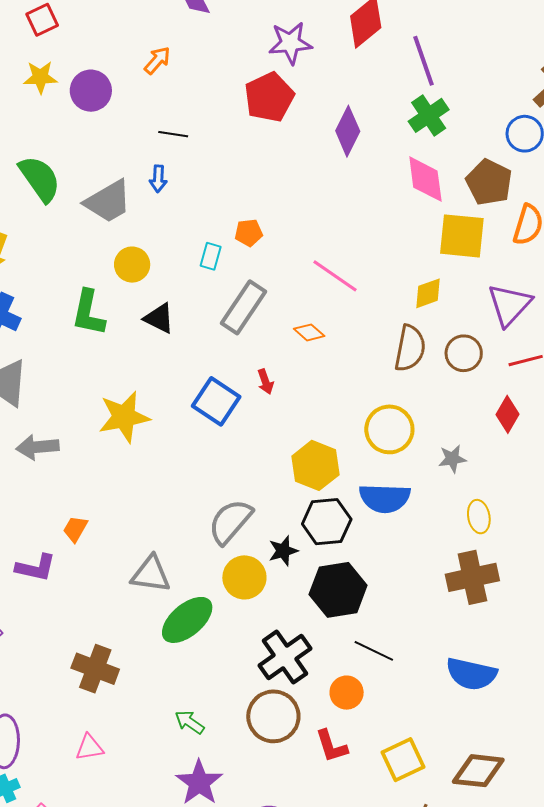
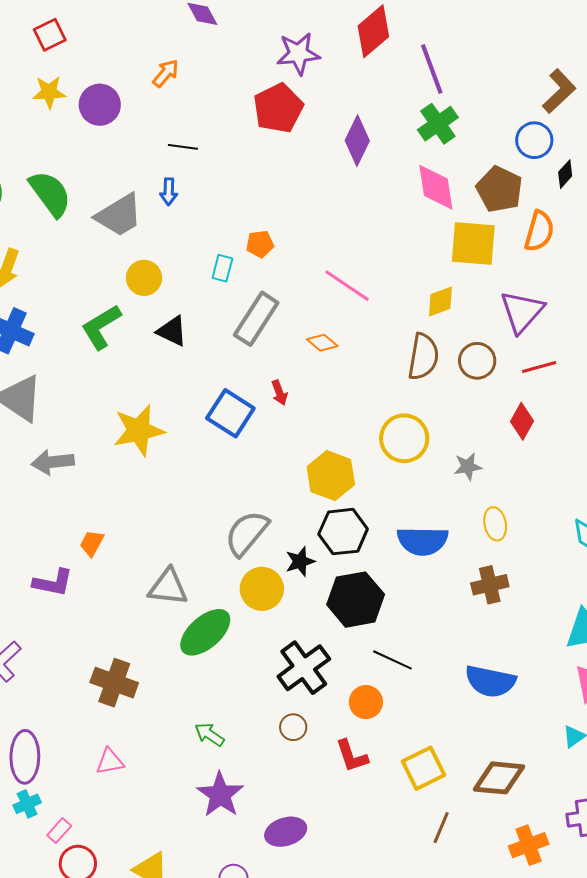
green L-shape: (88, 313) -> (101, 327), turned 48
blue semicircle: (385, 498) -> (423, 541), moved
brown cross: (472, 577) -> (490, 585), size x0.7
brown circle: (273, 716) -> (293, 727), size x0.5

